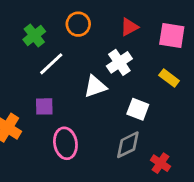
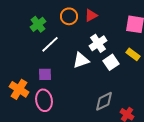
red triangle: (129, 27) -> (91, 15), moved
white square: (138, 109) -> (111, 62), moved, turned 35
pink ellipse: (65, 143) -> (44, 100), moved

